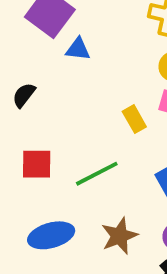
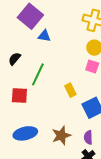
yellow rectangle: (134, 119) -> (70, 90), moved
green line: (97, 174) -> (38, 74), moved, turned -40

